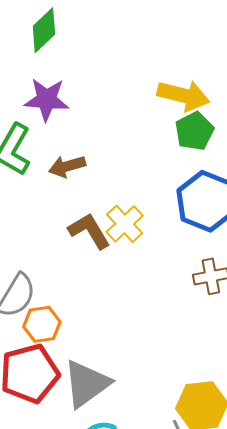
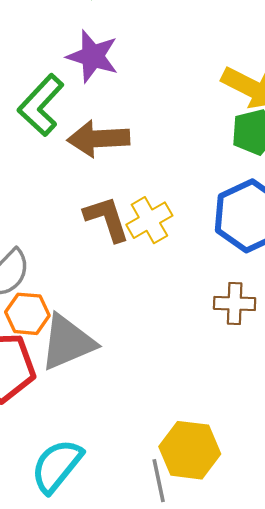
brown arrow: (67, 166) -> (98, 139), size x1.4
gray triangle: (87, 384) -> (68, 342), moved

